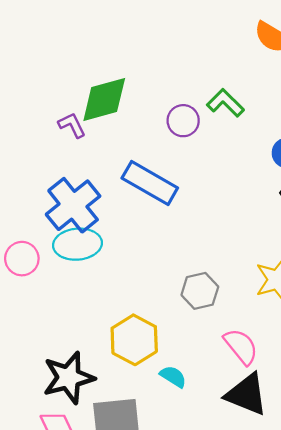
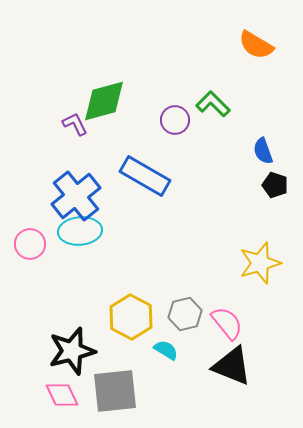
gray hexagon: (200, 291) -> (185, 314), moved

